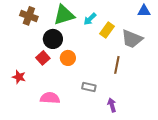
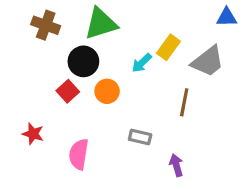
cyan arrow: (90, 19) -> (142, 63), moved
gray trapezoid: (132, 39) -> (208, 61), turned -60
red star: (19, 77) -> (33, 134), moved
pink semicircle: (50, 98) -> (79, 154), turned -84

